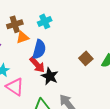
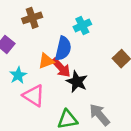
cyan cross: (45, 21) -> (82, 25), moved
orange triangle: (23, 37) -> (46, 61), moved

